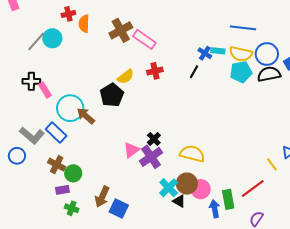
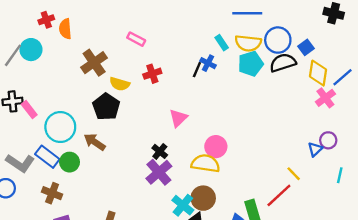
brown cross: (121, 30) -> (94, 63), moved
pink rectangle: (144, 39) -> (136, 39), size x0.7
cyan rectangle: (218, 51) -> (222, 43), turned 56
blue cross: (205, 53) -> (208, 63), moved
yellow semicircle: (126, 77) -> (120, 84), turned 60
brown arrow: (86, 116) -> (95, 142), moved
pink triangle: (131, 150) -> (178, 118), moved
yellow line: (272, 164) -> (294, 174), moved
green circle: (73, 173) -> (70, 162), moved
pink circle: (201, 189) -> (216, 147), moved

